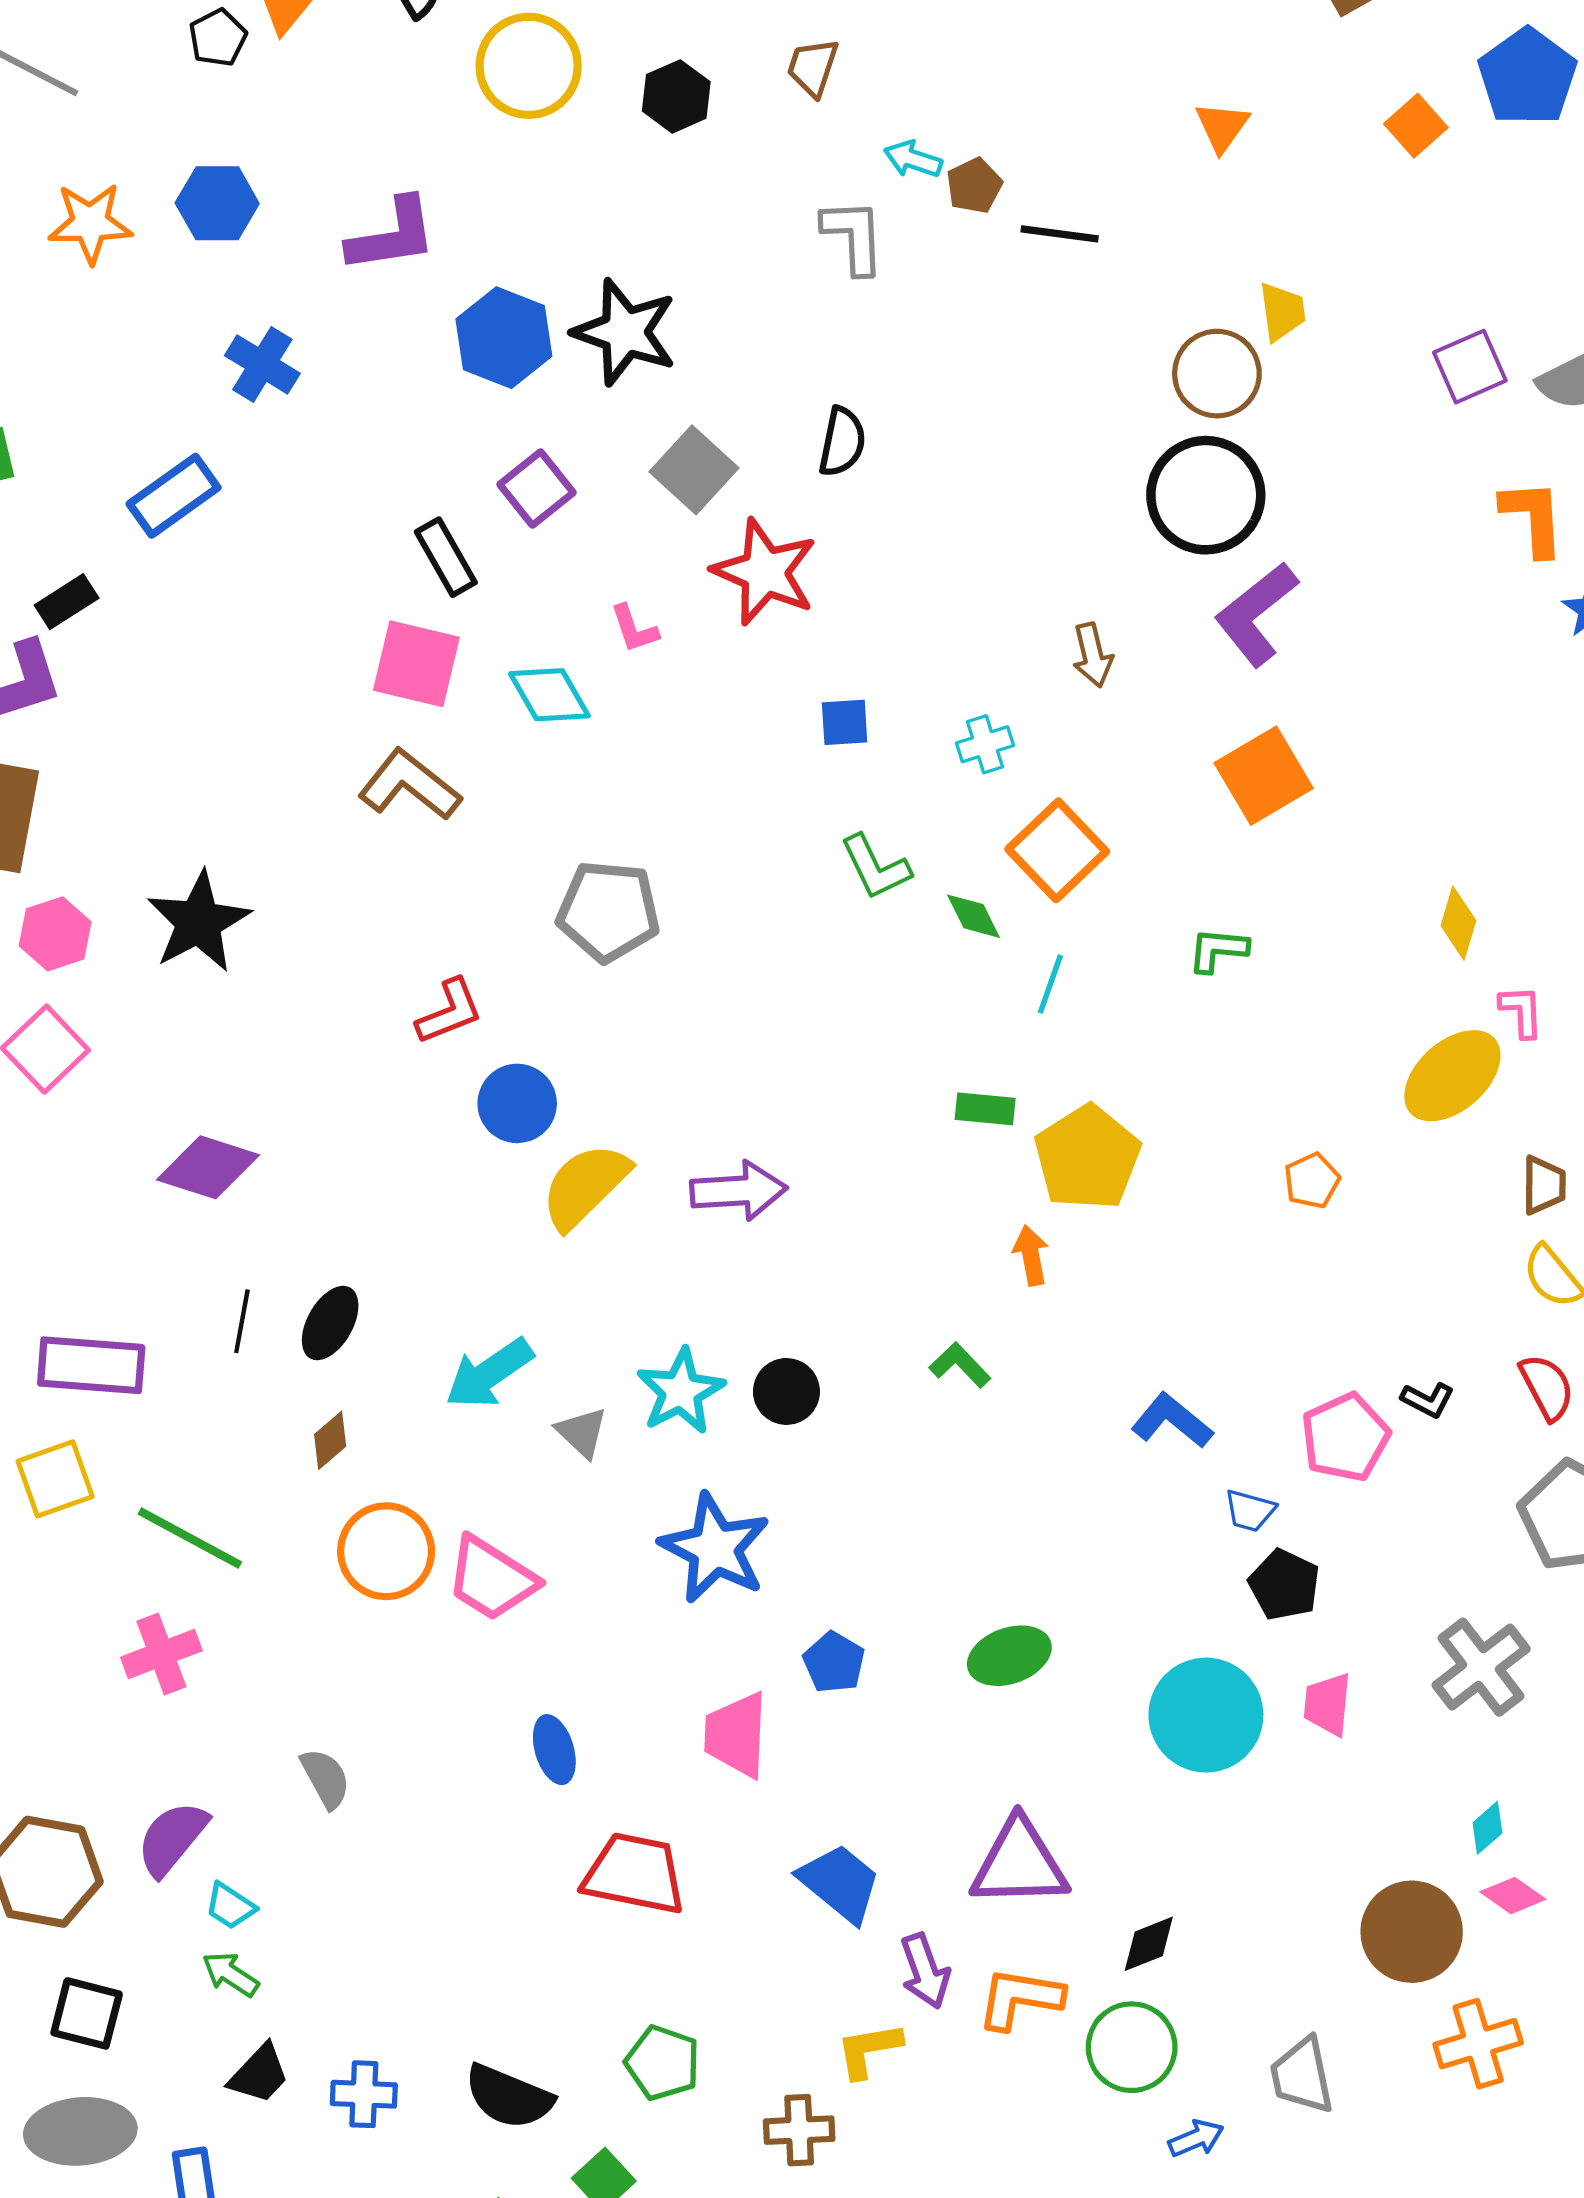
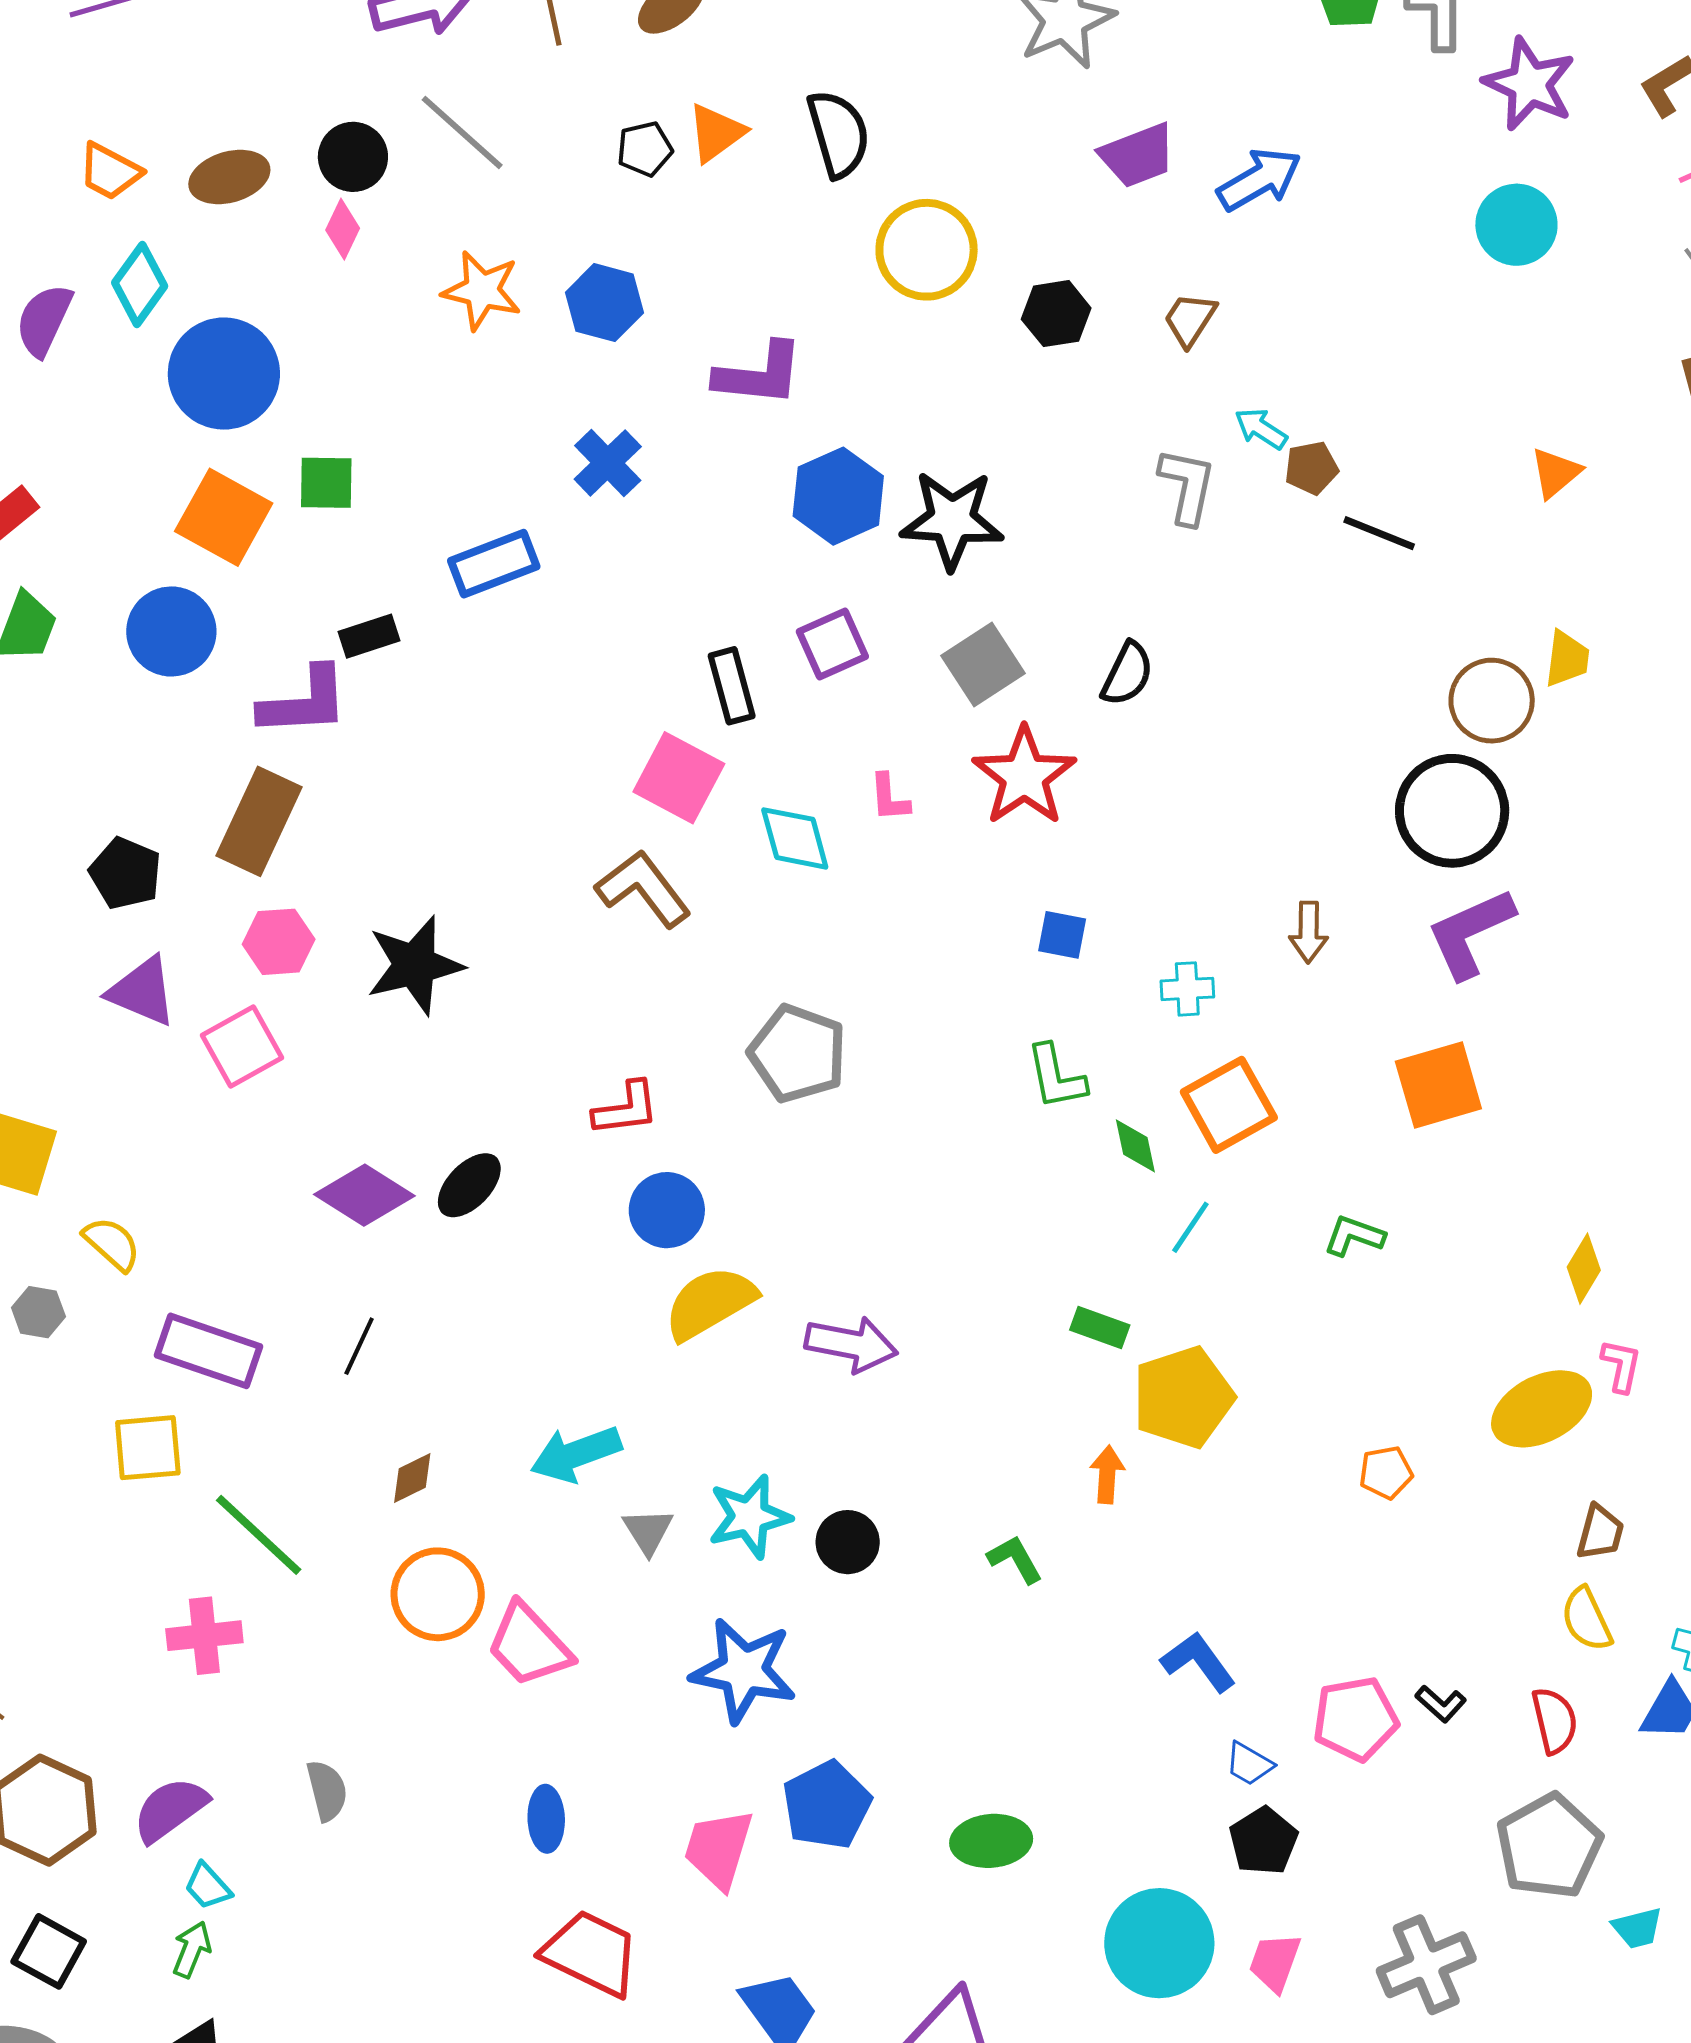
black star: (625, 332) -> (952, 520), turned -30
black ellipse: (330, 1323) -> (469, 1185), moved
blue star: (715, 1548) -> (744, 1671), turned -30
blue pentagon: (834, 1662) -> (827, 1805), size x1.5
green arrow: (231, 1974) -> (192, 1950), turned 64

